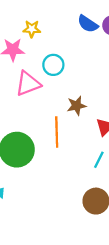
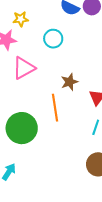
cyan circle: (53, 65) -> (53, 39), moved

